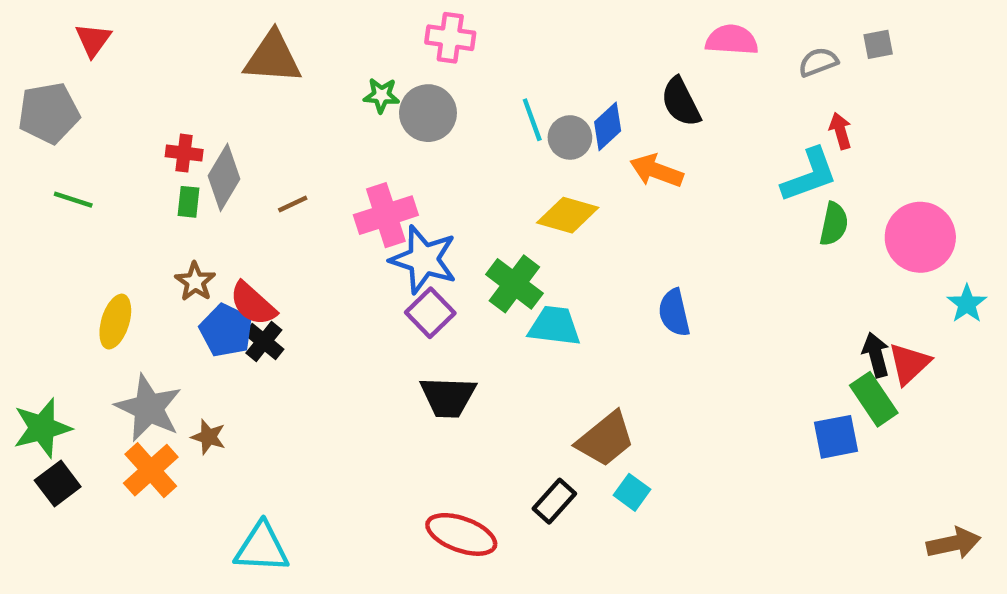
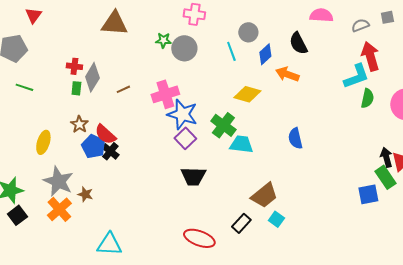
red arrow: (840, 131) -> (370, 56), size x1.8
gray circle: (570, 137) -> (248, 32), moved

